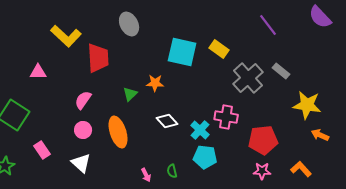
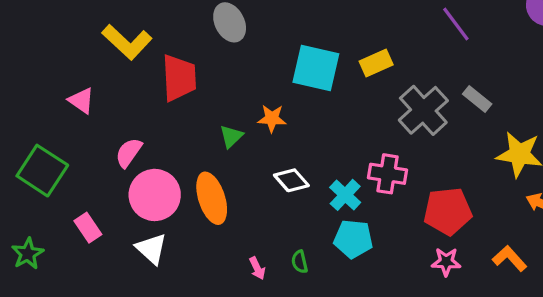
yellow rectangle: (219, 49) -> (376, 63), turned -60
pink triangle: (38, 72) -> (81, 101), turned 36
pink semicircle: (83, 100) -> (129, 153), moved
pink circle: (83, 130) -> (155, 195), size x1.8

